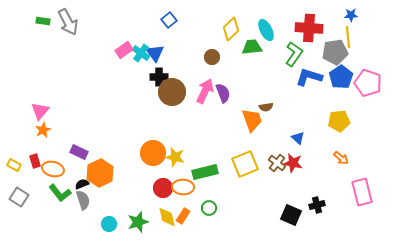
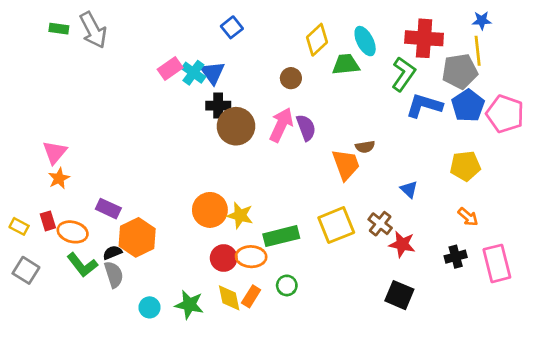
red star: (293, 163) -> (402, 244), moved
black cross: (317, 205) -> (456, 257), moved
green star: (138, 222) -> (189, 305), turned 30

